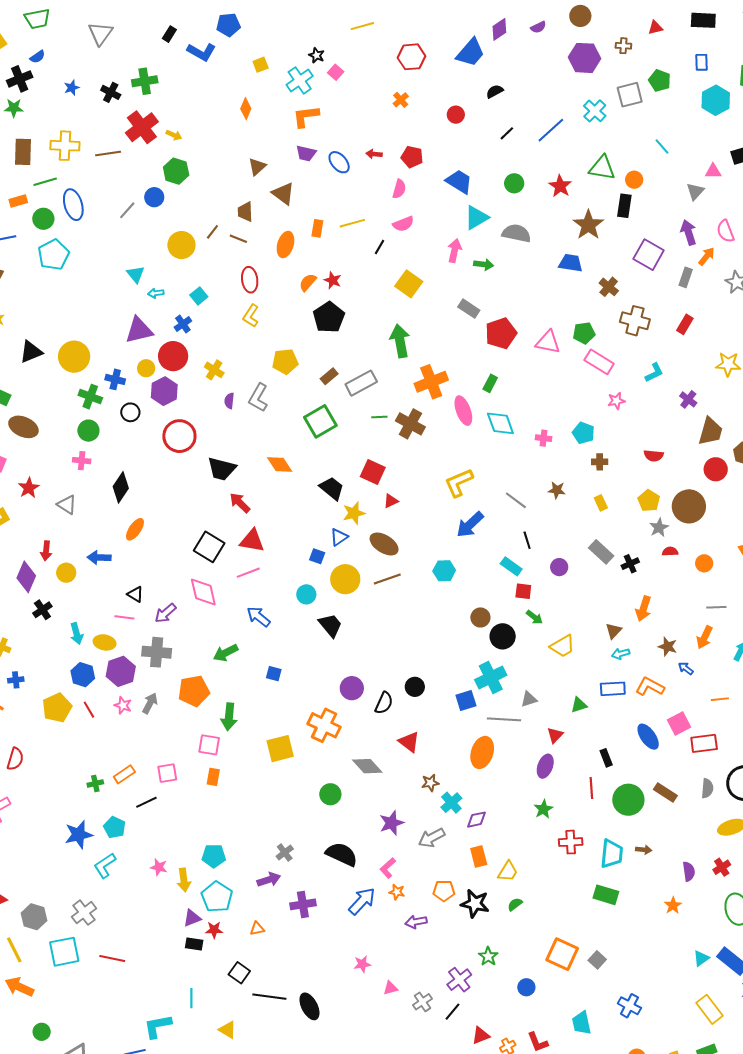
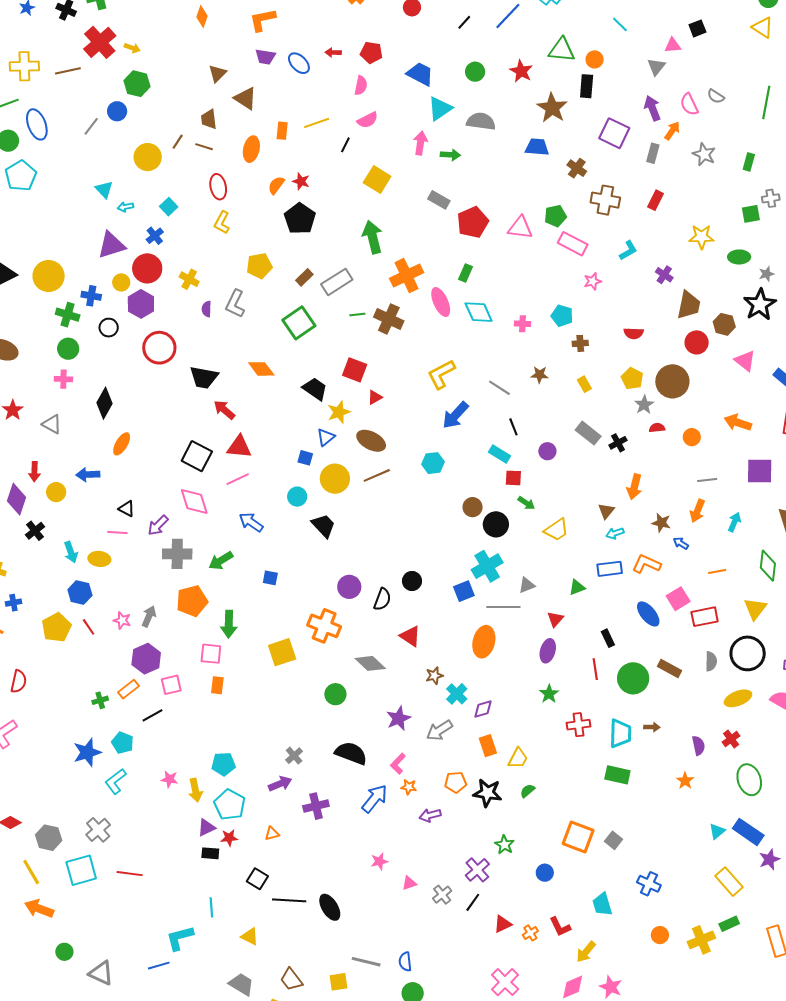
gray cross: (157, 652) -> (177, 554), moved
purple hexagon: (121, 671) -> (146, 659), moved

